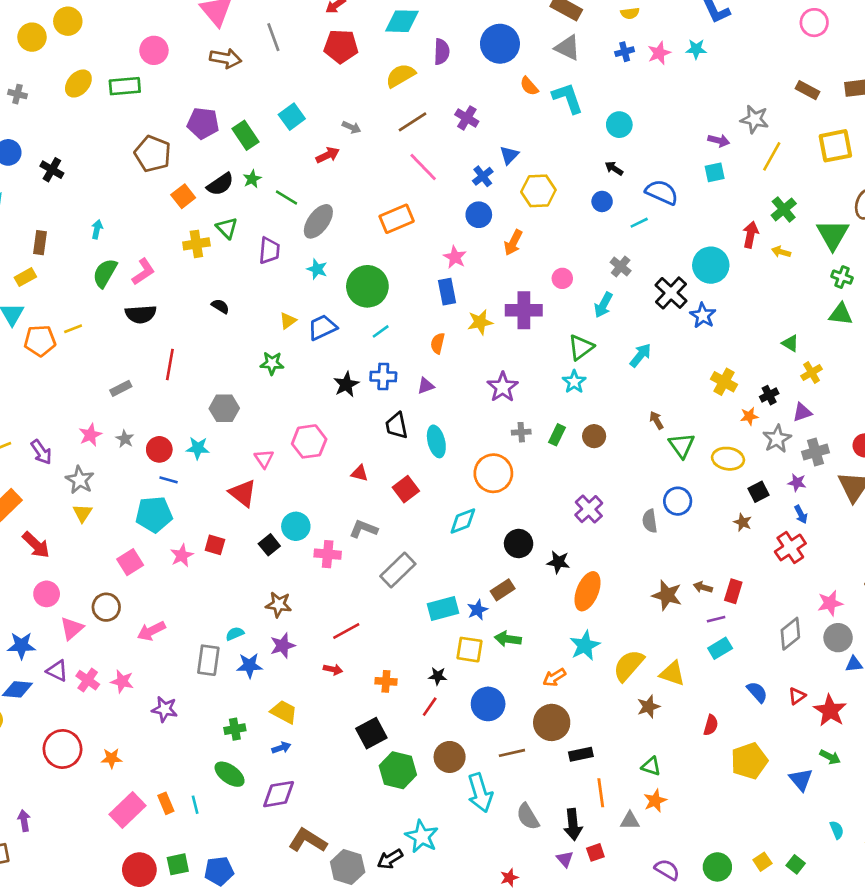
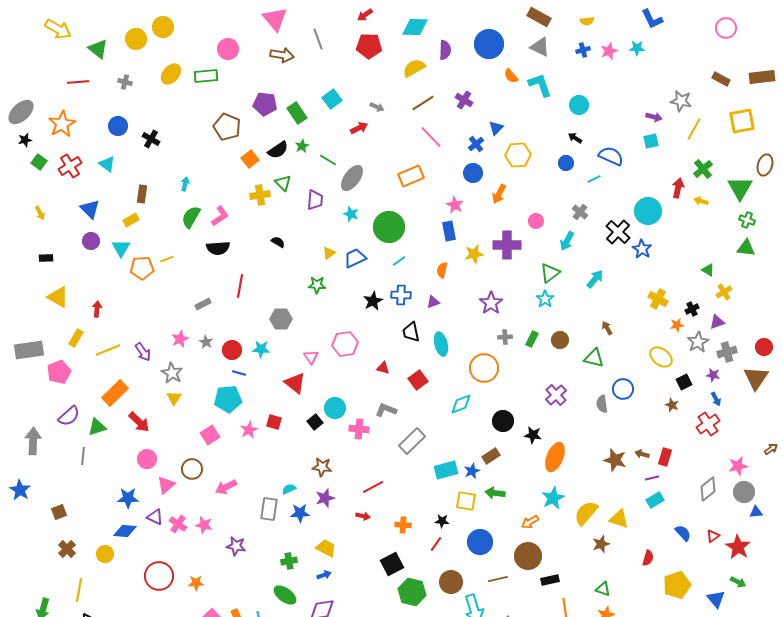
green triangle: (682, 445) -> (594, 358), moved, turned -40
yellow ellipse: (728, 459) -> (661, 357), turned 30

